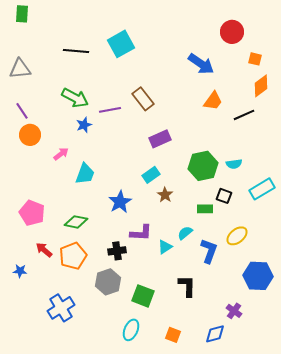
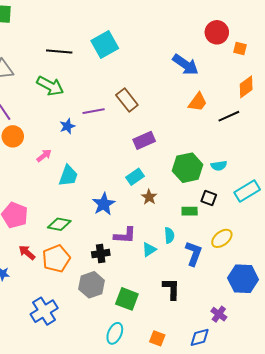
orange square: (255, 59) -> (240, 48), moved
green arrow: (75, 98) -> (50, 86), moved
cyan semicircle: (185, 233) -> (169, 235), turned 126

